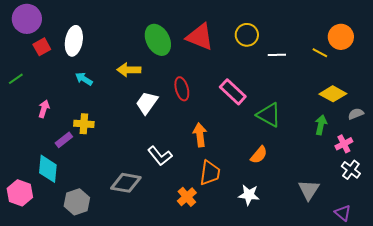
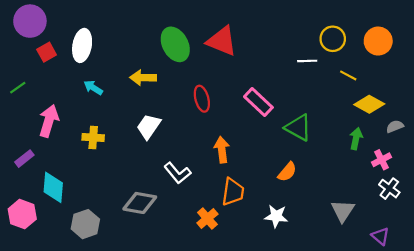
yellow circle: (247, 35) -> (333, 39), moved
yellow line: (320, 53) -> (348, 75), moved
white trapezoid: (147, 103) -> (149, 126), moved
pink arrow: (44, 109) -> (49, 121), size x1.6
purple rectangle: (64, 140) -> (24, 159), moved

